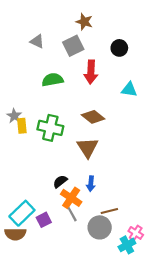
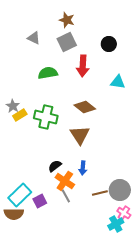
brown star: (84, 22) -> (67, 20), moved
yellow rectangle: (22, 126) -> (20, 115), turned 64
gray circle: (100, 227) -> (120, 190), moved

